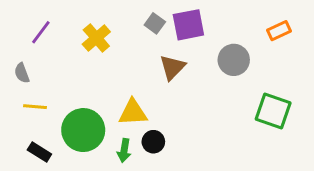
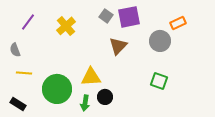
orange rectangle: (279, 31) -> (178, 23), moved
green square: (273, 111) -> (159, 81), moved, size x0.7
black rectangle: (39, 152) -> (18, 104), moved

